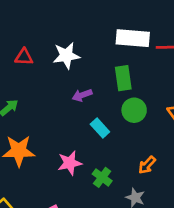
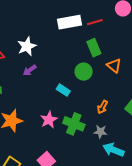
green rectangle: (123, 78) -> (94, 48), moved
purple arrow: (82, 95) -> (30, 70), moved
green cross: (102, 177) -> (74, 124), size x1.5

